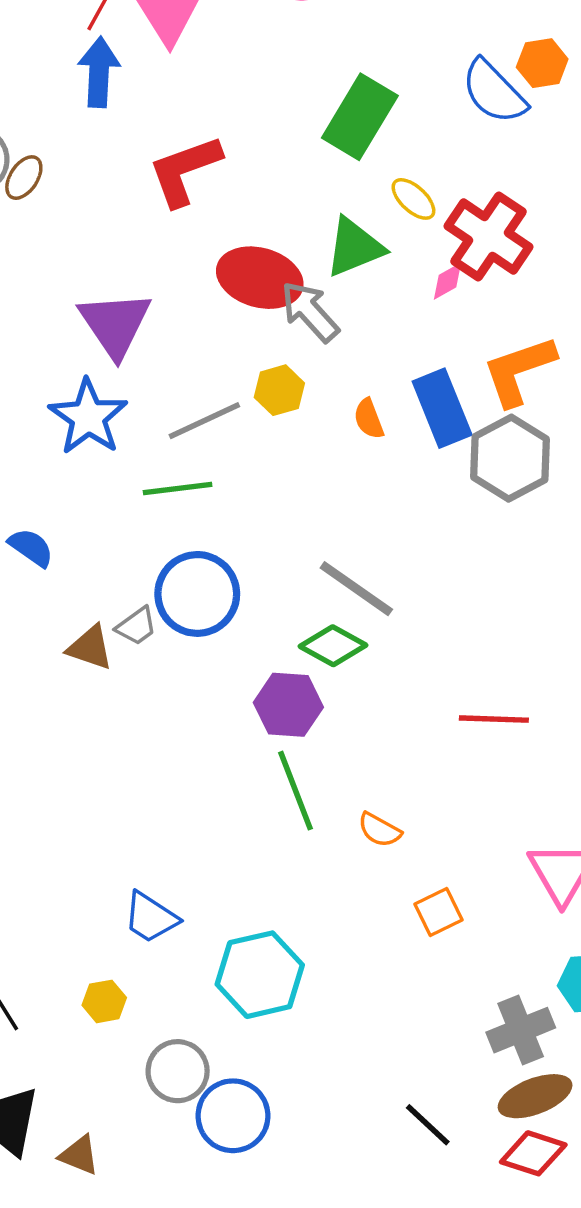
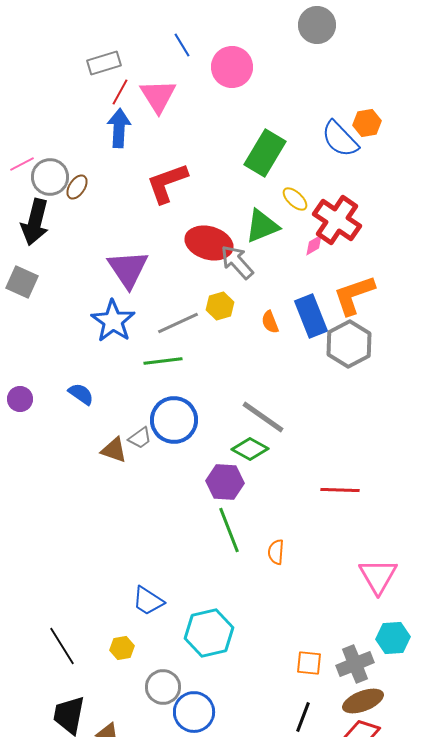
orange semicircle: (380, 830) -> (276, 552), turned 65
orange square: (438, 912) -> (309, 663), moved, turned 32
black line: (428, 1125) -> (303, 717), turned 68

